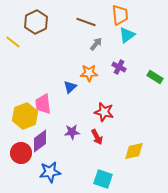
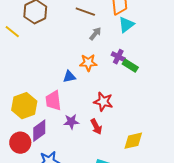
green rectangle: (155, 77) -> (130, 66), moved
blue triangle: (70, 87) -> (69, 77), turned 32
pink trapezoid: (43, 104) -> (53, 101), moved

